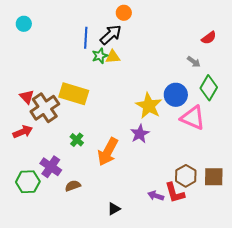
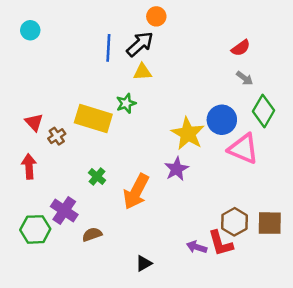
red semicircle: (209, 38) -> (241, 48), moved
green star: (100, 56) -> (126, 103), moved
brown cross: (45, 108) -> (57, 136), size x0.5
red arrow: (23, 132) -> (29, 166), turned -72

